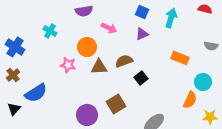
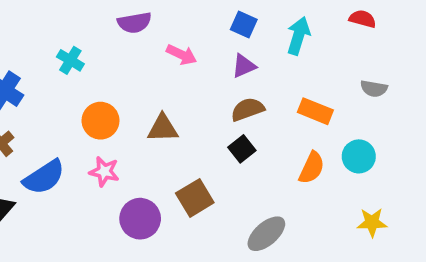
orange circle: (87, 47) -> (101, 121), moved
brown semicircle: (124, 61) -> (248, 109), moved
pink star: (68, 65) -> (104, 172), moved
orange semicircle: (190, 100) -> (312, 168), moved

